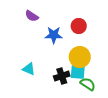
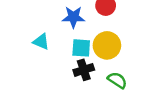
cyan triangle: (29, 69) -> (41, 42), moved
cyan square: (78, 72) -> (81, 48), moved

